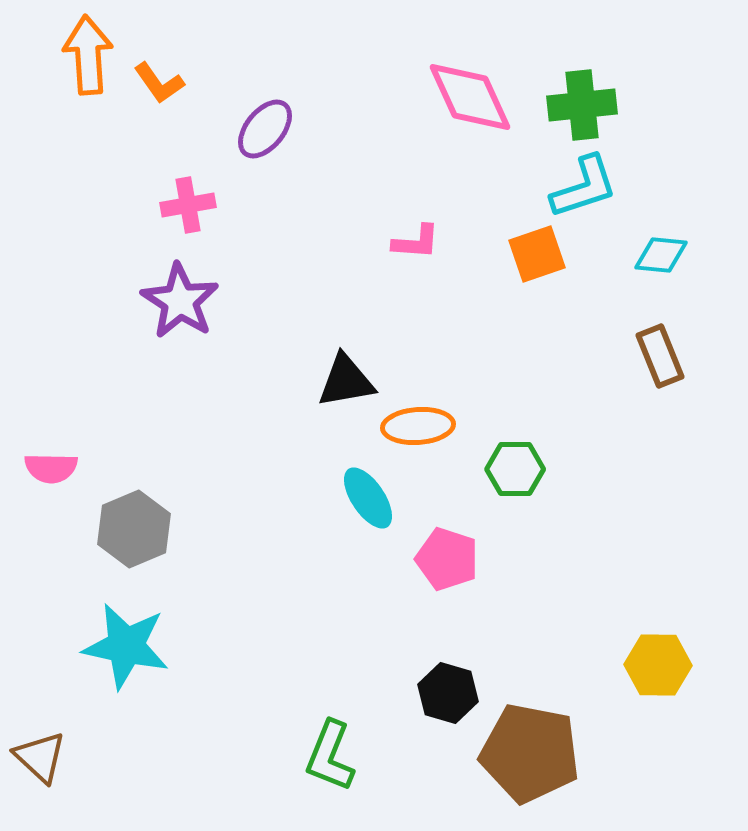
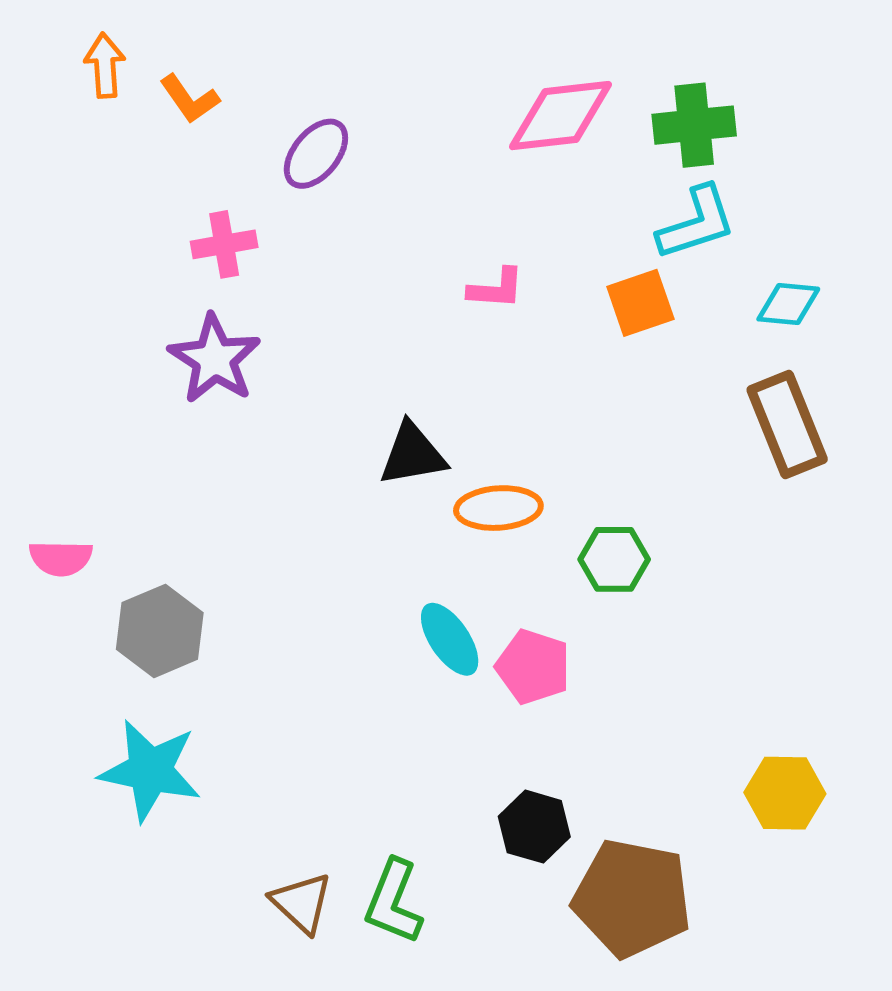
orange arrow: (88, 55) -> (105, 65), size x0.7
pink diamond: (470, 97) -> (561, 116), turned -72
brown rectangle: (660, 356) -> (787, 425), size x1.4
cyan ellipse: (368, 498) -> (450, 639), moved
brown triangle: (40, 757) -> (302, 903), moved

